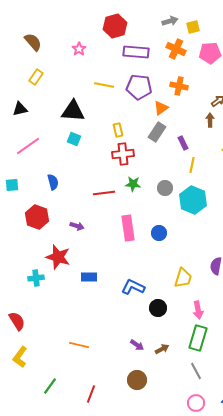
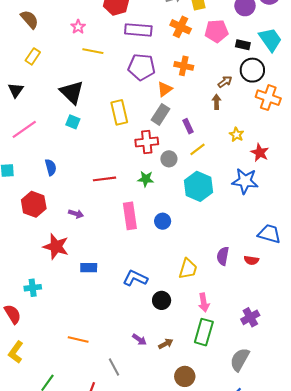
yellow line: (104, 85) -> (93, 51), moved
black triangle: (20, 109) -> (16, 90), turned -42
black triangle: (73, 111) -> (72, 92), turned 40
yellow rectangle: (118, 130) -> (119, 112), size x1.6
red cross: (123, 154) -> (147, 142), moved
yellow line: (192, 165) -> (197, 149), turned 42
green star: (133, 184) -> (146, 179), moved
gray circle: (165, 188) -> (169, 159), moved
cyan cross: (36, 278) -> (33, 288), moved
gray line: (196, 371) -> (114, 367), moved
brown circle: (137, 380) -> (185, 376), moved

